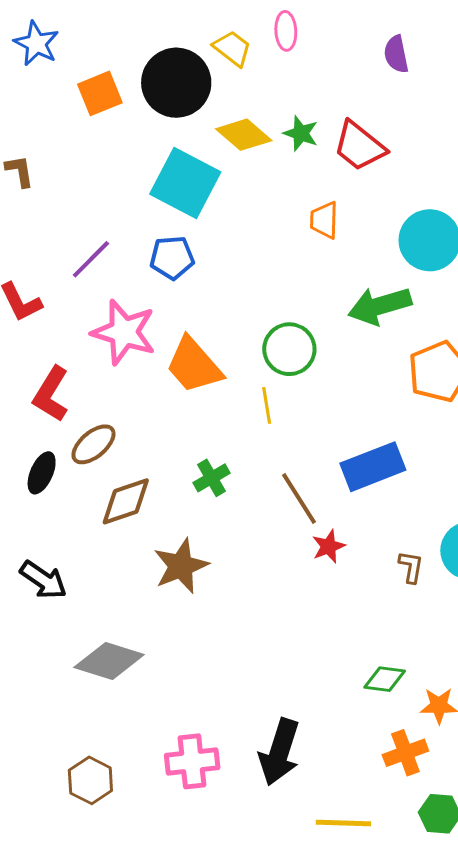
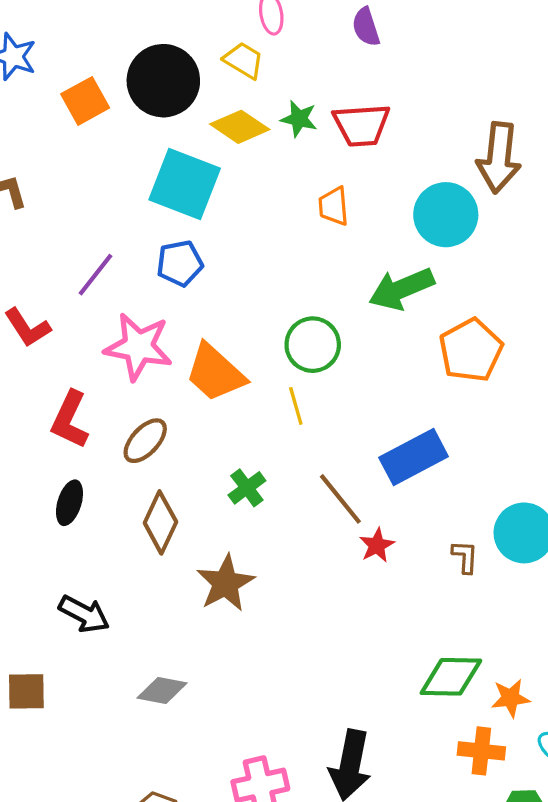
yellow trapezoid: (232, 48) -> (244, 60), moved
purple semicircle: (396, 54) -> (366, 27), moved
red trapezoid: (359, 146) -> (362, 125), turned -36
brown ellipse: (93, 444) -> (145, 441), moved
brown diamond: (126, 501) -> (160, 522), turned -40
gray diamond: (109, 661) -> (162, 691), size x0.7
green diamond: (385, 679) -> (451, 677), size x1.5
orange cross: (405, 753) -> (481, 751), turned 33

